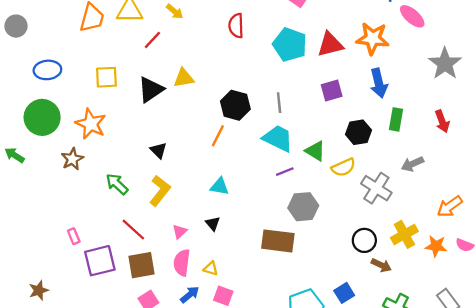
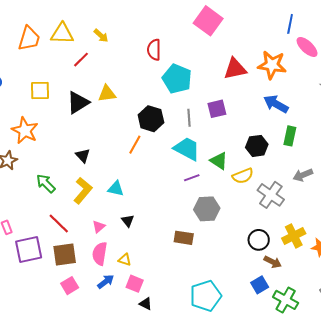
cyan pentagon: (290, 45) -> (177, 79), moved
blue arrow: (379, 83) -> (276, 104), turned 130
purple square: (332, 90) -> (217, 109), moved
cyan triangle: (220, 186) -> (116, 189), moved
brown rectangle: (278, 241) -> (184, 238), size x0.7
blue square: (344, 293) -> (260, 285), moved

